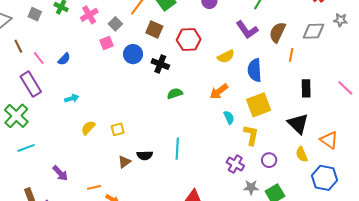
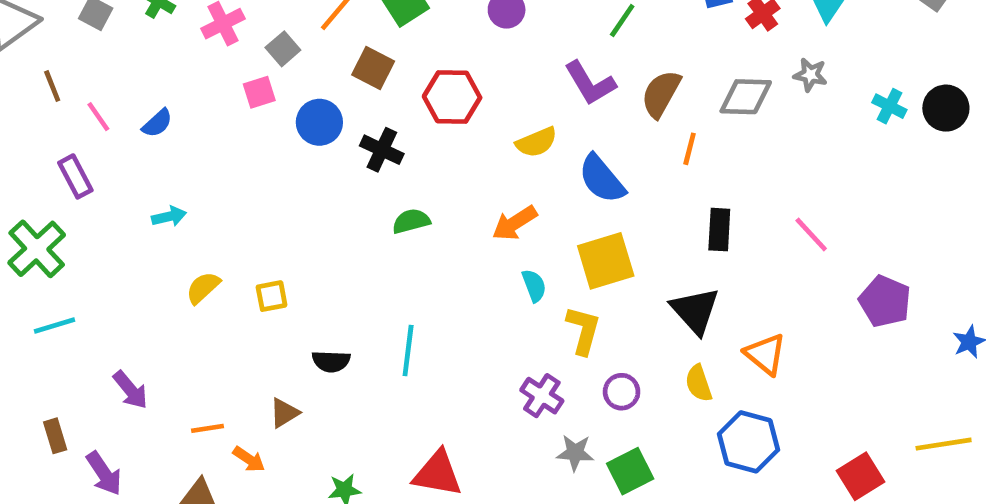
blue semicircle: (255, 70) -> (602, 179), turned -40
purple rectangle: (31, 84) -> (75, 176), size x0.7
brown triangle: (124, 162) -> (284, 413), moved

